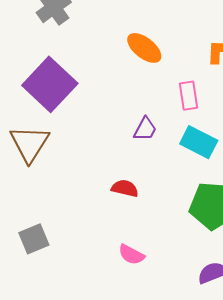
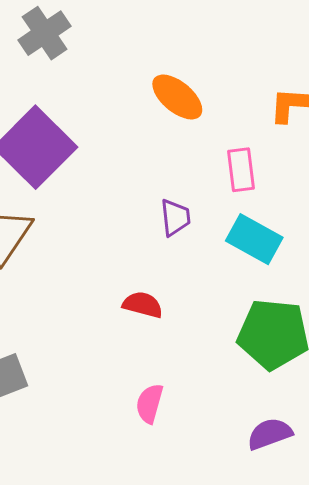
purple trapezoid: (145, 129) -> (175, 218), turned -36
pink semicircle: (131, 255) -> (150, 403), turned 76

